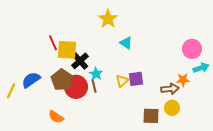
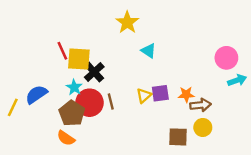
cyan star: (96, 74) -> (74, 87), moved
brown pentagon: (62, 80) -> (72, 113), moved
orange star: (183, 80) -> (186, 94), moved

